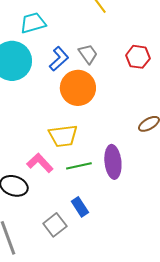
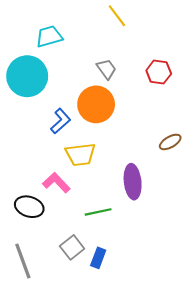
blue L-shape: (59, 59) -> (61, 121), moved
green line: (79, 166) -> (98, 212), moved
blue rectangle: (80, 207) -> (98, 258), moved, turned 54

